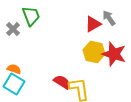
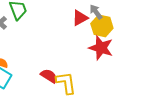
yellow hexagon: (94, 52) -> (102, 26), moved

